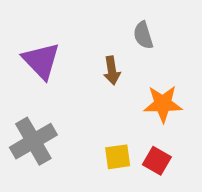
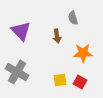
gray cross: (33, 141) -> (17, 72), turned -30

